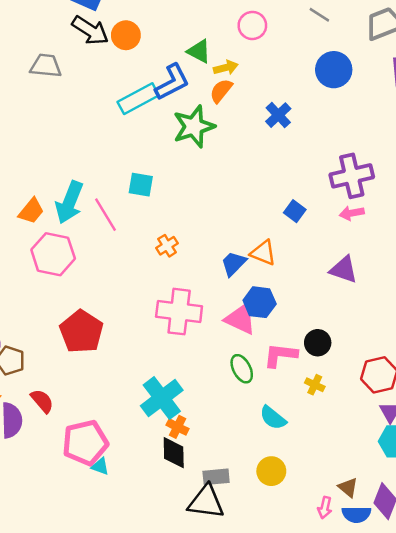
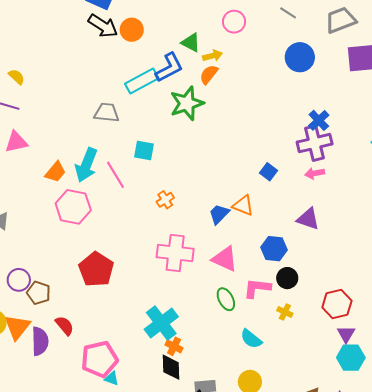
gray trapezoid: (46, 66) -> (107, 113), moved
blue cross: (278, 115) -> (319, 120), moved
blue hexagon: (260, 302) -> (274, 249), moved

